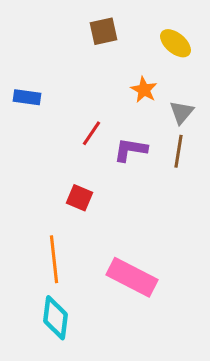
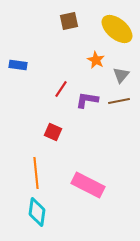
yellow ellipse: (176, 43) -> (117, 29), size x1.5
brown line: (178, 151) -> (119, 101), turned 70

